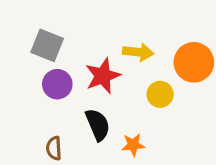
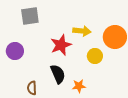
gray square: (47, 45) -> (30, 16), moved, turned -30
purple circle: (57, 84) -> (15, 51), moved

